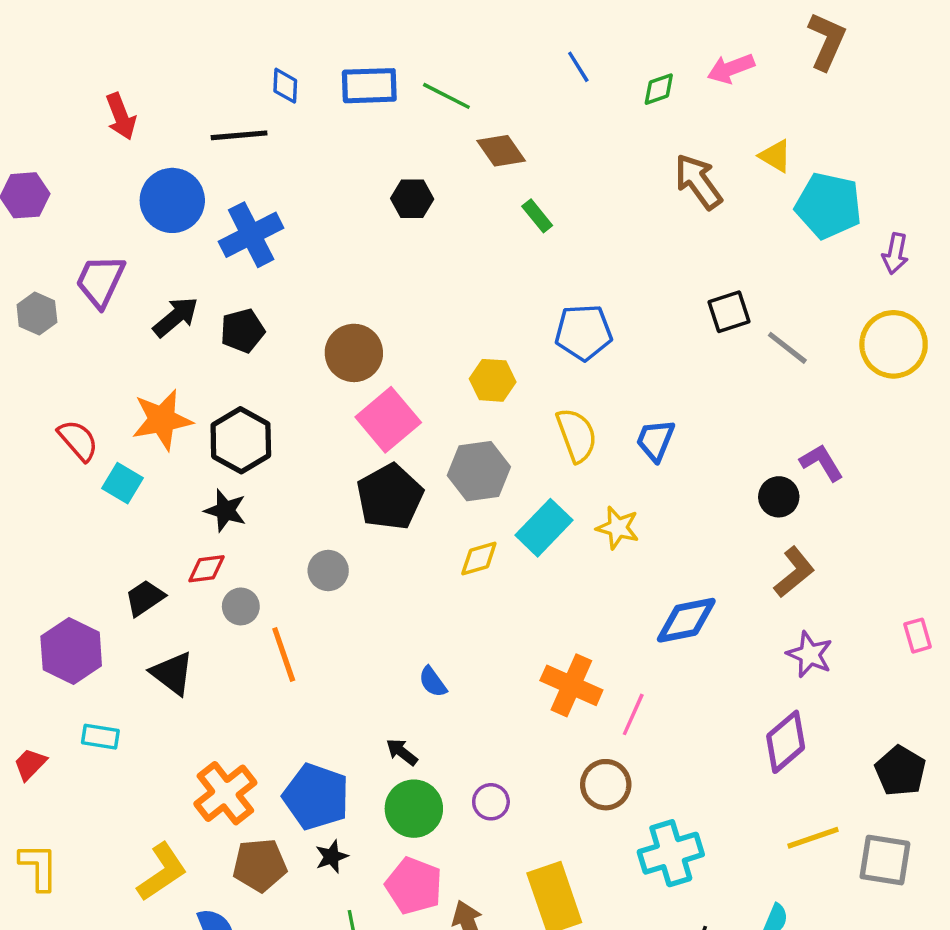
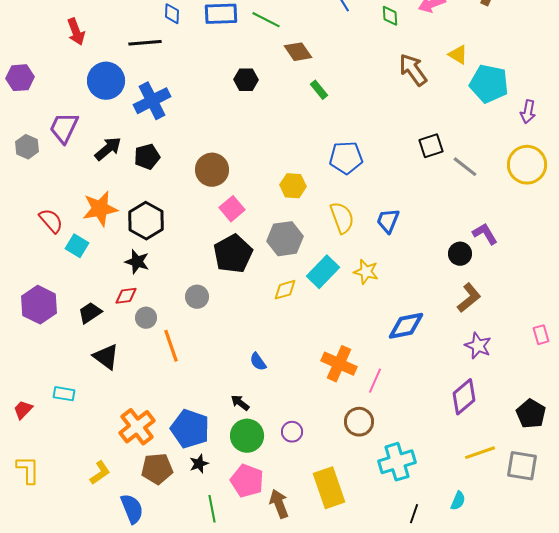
green diamond: (659, 89) -> (390, 16), turned -75
pink square: (388, 420) -> (232, 209), size x0.7
purple hexagon: (71, 651) -> (39, 305), moved
yellow L-shape: (162, 872) -> (100, 473), size x0.7

